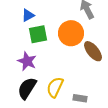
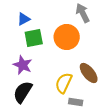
brown ellipse: (93, 51) -> (89, 73), moved
yellow semicircle: (55, 87) -> (64, 83), moved

